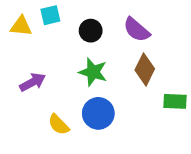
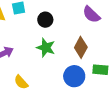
purple semicircle: (137, 30) -> (91, 15), moved
blue circle: (98, 113) -> (74, 76), moved

